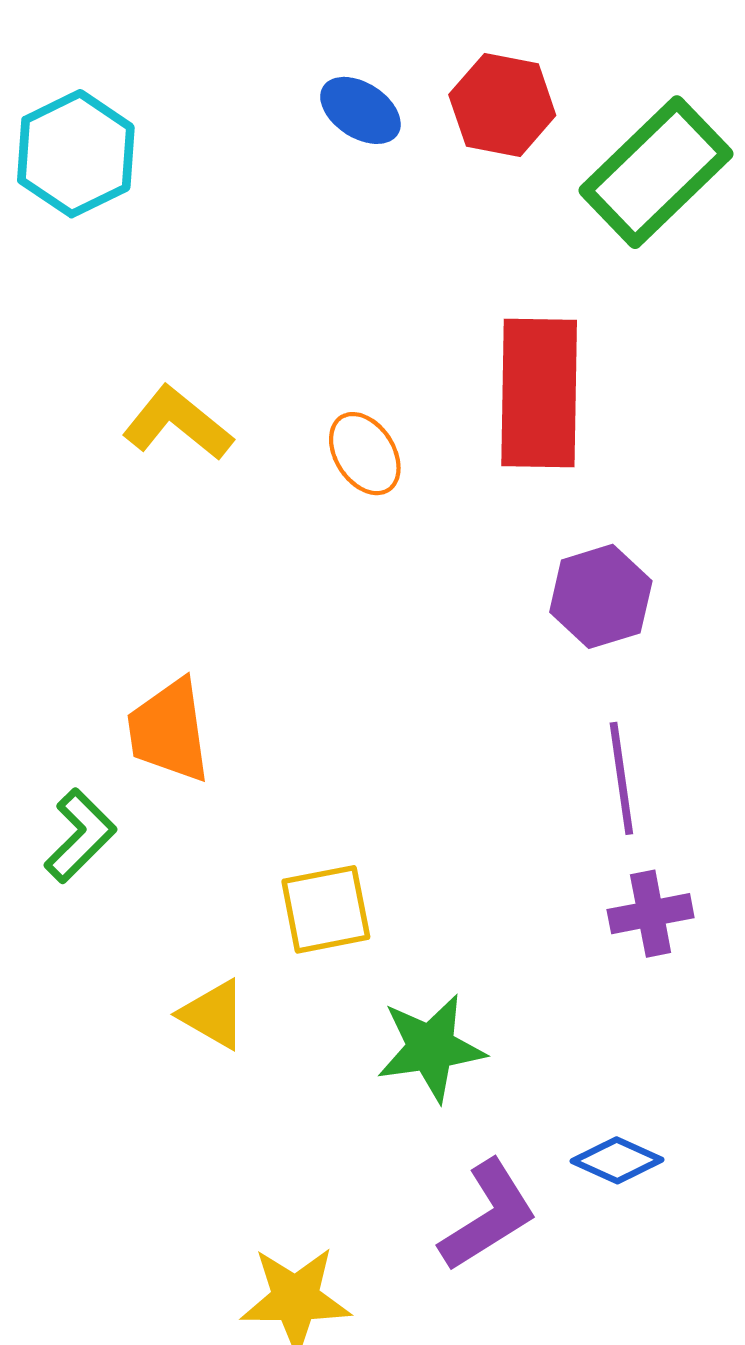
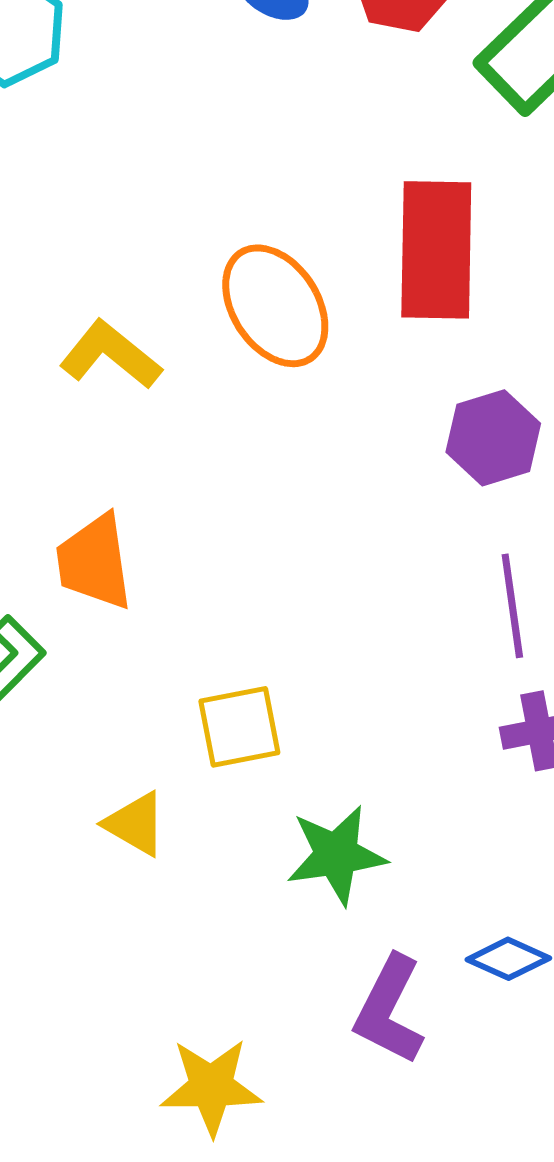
yellow L-shape: (178, 423) -> (110, 355), moved
orange ellipse: (365, 454) -> (275, 306), size x1.6
purple L-shape: (488, 1216) -> (389, 1010), turned 149

